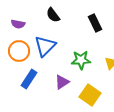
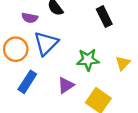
purple semicircle: (18, 24) -> (30, 18), moved

